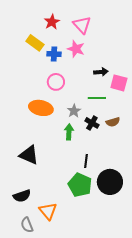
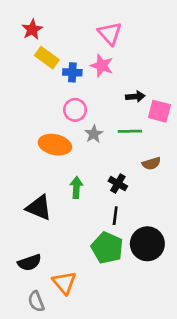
red star: (52, 22) -> (32, 29), moved
gray star: (74, 111) -> (94, 134), moved
black cross: (92, 123) -> (118, 184), moved
green arrow: (69, 132) -> (76, 188), moved

